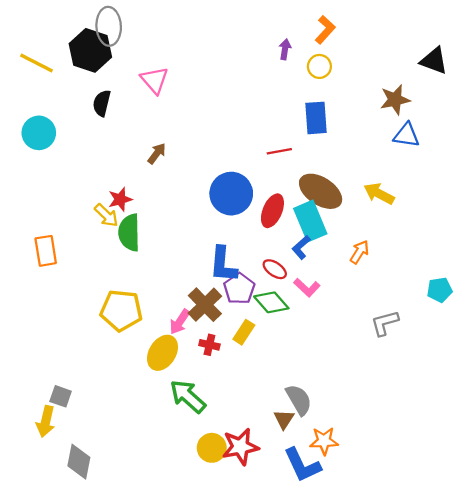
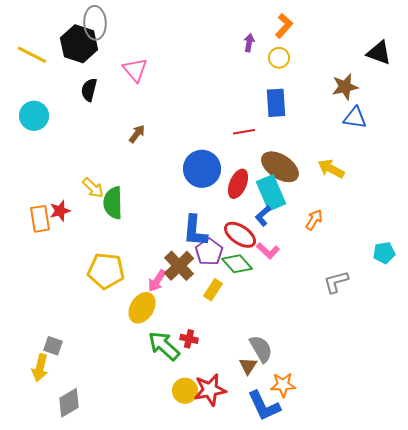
red star: (120, 199) -> (60, 211), moved
red ellipse: (275, 269) -> (240, 235), size x1.5
red cross: (209, 345) -> (189, 339), moved
gray diamond: (79, 462) -> (69, 403), turned 48

